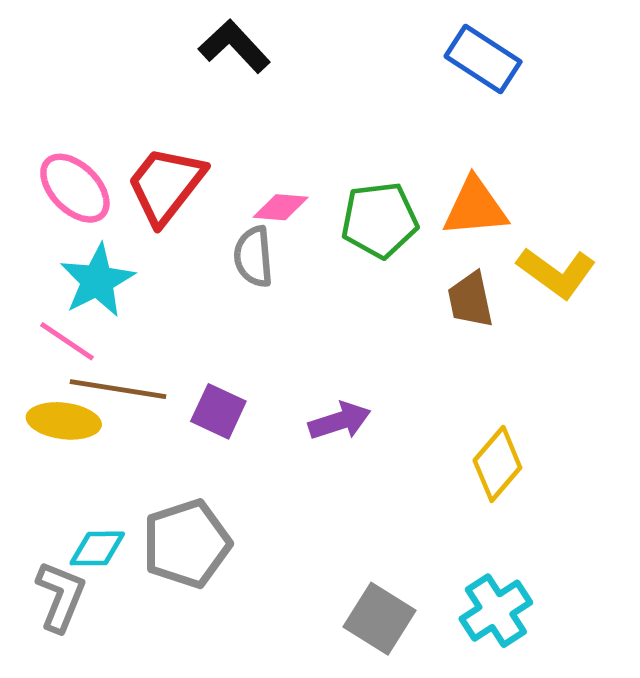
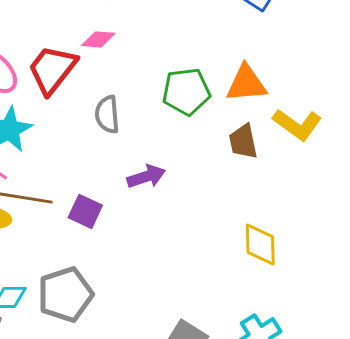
pink diamond: (281, 207) -> (98, 39), moved
purple arrow: (340, 421) -> (146, 176), moved
yellow diamond: (497, 464) -> (260, 244), turned -42

